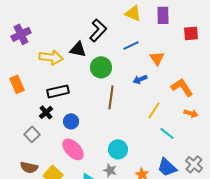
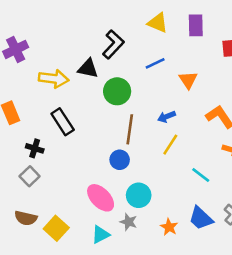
blue arrow: (140, 79) -> (167, 117), moved
black rectangle: (58, 91) -> (63, 122), turned 70
yellow line: (154, 110) -> (170, 145), moved
black cross: (46, 112) -> (35, 148), moved, turned -32
blue circle: (71, 121) -> (120, 160), moved
pink ellipse: (73, 149) -> (101, 198), moved

